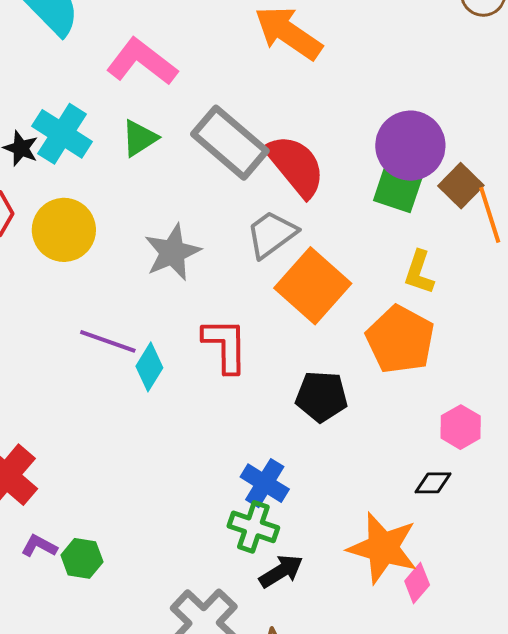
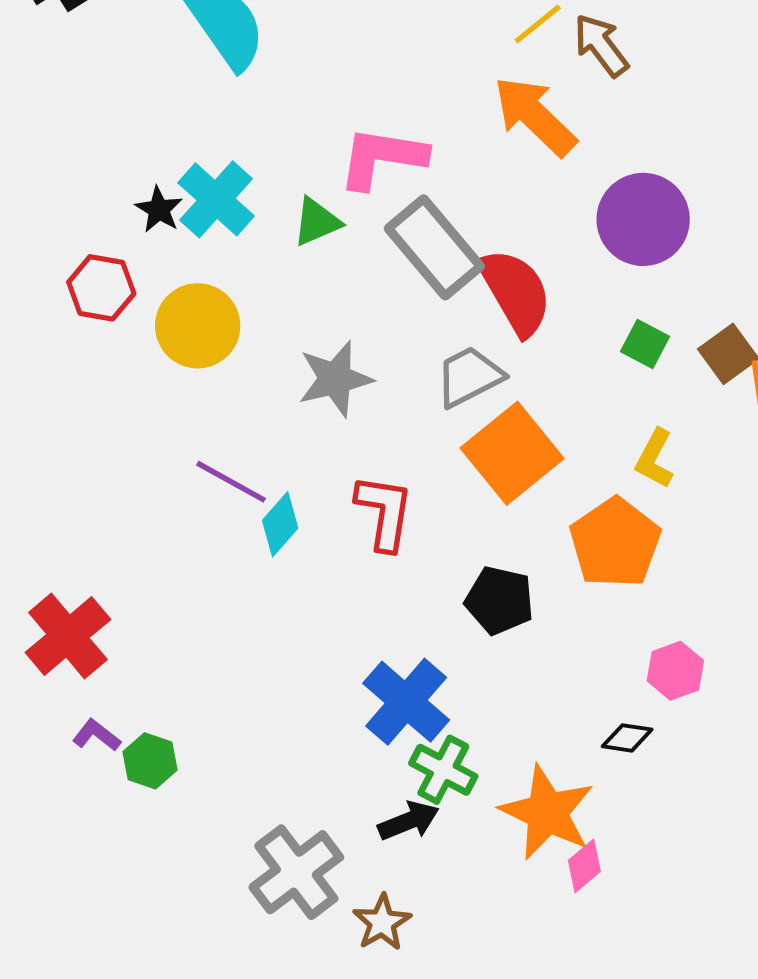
pink L-shape: (142, 62) -> (382, 158), moved, turned -38
purple circle: (410, 146) -> (643, 219), moved
green square: (398, 188) -> (645, 344), size x0.7
blue cross: (265, 483) -> (406, 702), size x1.4
green cross: (253, 527) -> (443, 770), moved

